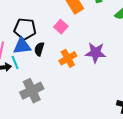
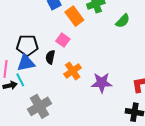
black semicircle: (39, 49) -> (50, 57), moved
purple star: (96, 53) -> (102, 83), moved

